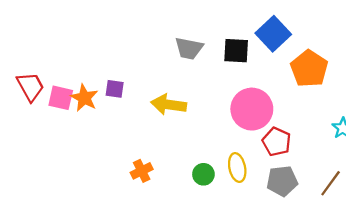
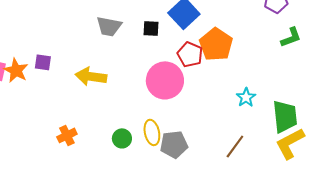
black square: (236, 51) -> (151, 28), size x0.7
red pentagon: (277, 142) -> (190, 54), moved
gray pentagon: (282, 181) -> (174, 144), moved

